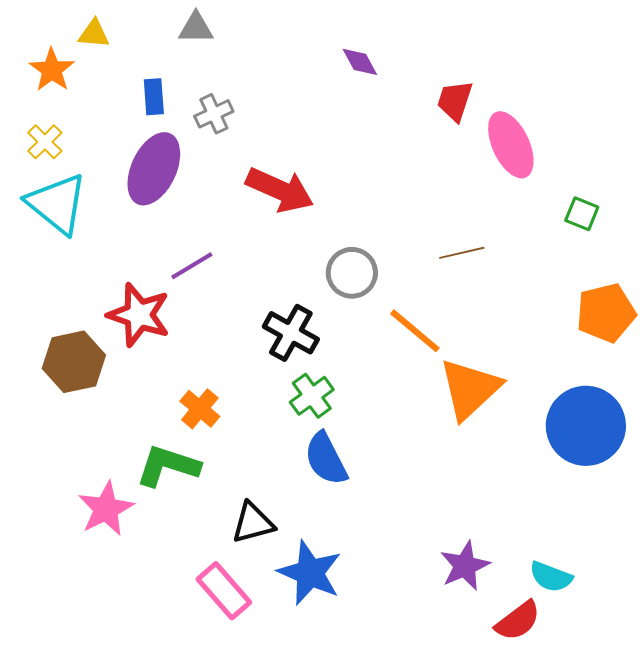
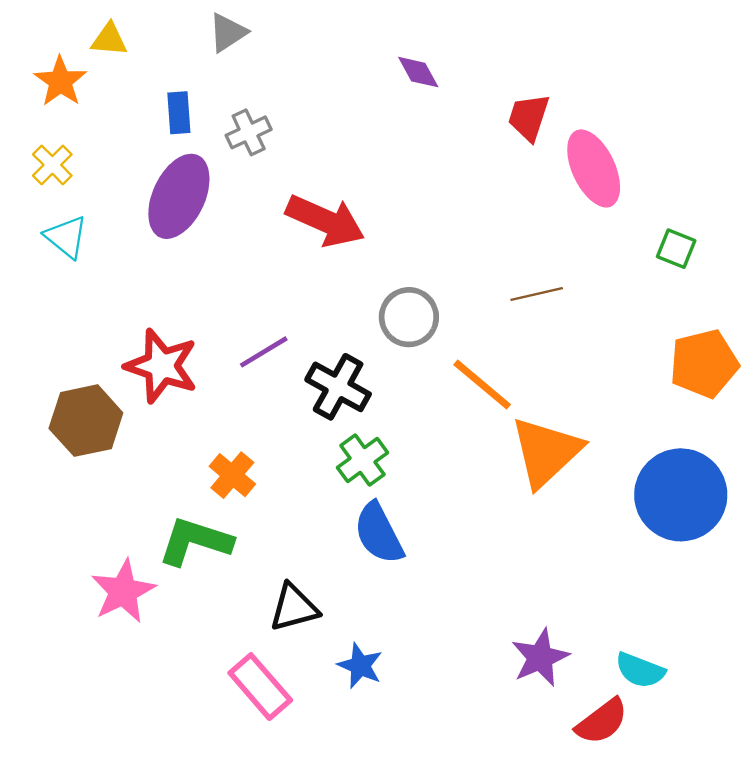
gray triangle: (196, 28) -> (228, 33), turned -33
cyan triangle: (57, 204) -> (66, 237), size x0.6
purple line: (192, 266) -> (264, 352), moved
blue star: (310, 573) -> (360, 666), size x0.6

